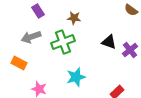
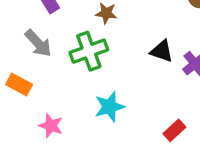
gray arrow: (31, 37) -> (38, 43), turned -114

